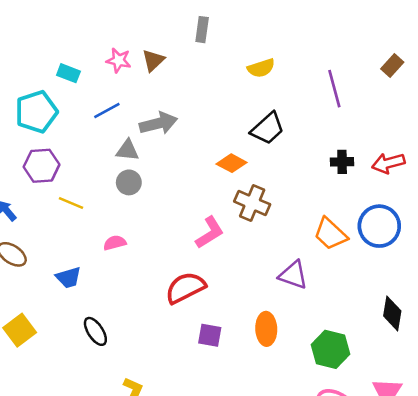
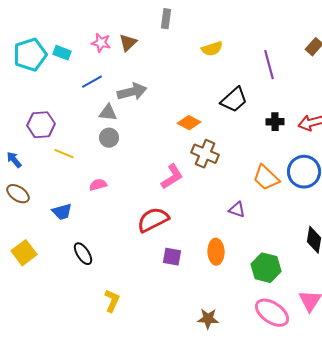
cyan pentagon: (36, 112) -> (30, 55), moved
black trapezoid: (268, 128) -> (234, 100), moved
purple triangle: (293, 275) -> (237, 210), size x0.7

